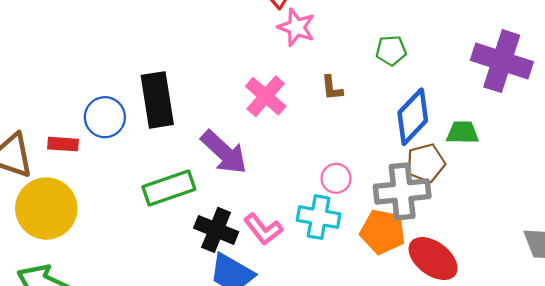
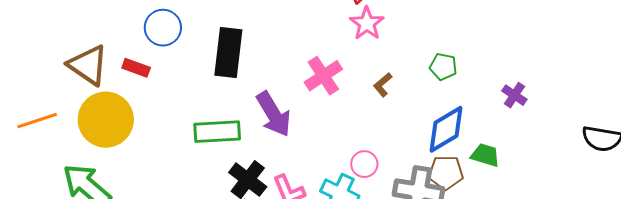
purple cross: (502, 61) -> (514, 95), moved, size x0.5
brown L-shape: (332, 88) -> (383, 85), turned 40
blue circle: (105, 117) -> (163, 28), moved

